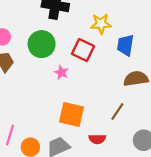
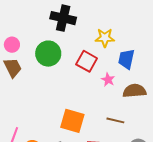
pink star: (61, 72) -> (108, 80), moved
brown line: (117, 111) -> (115, 120), turned 66

